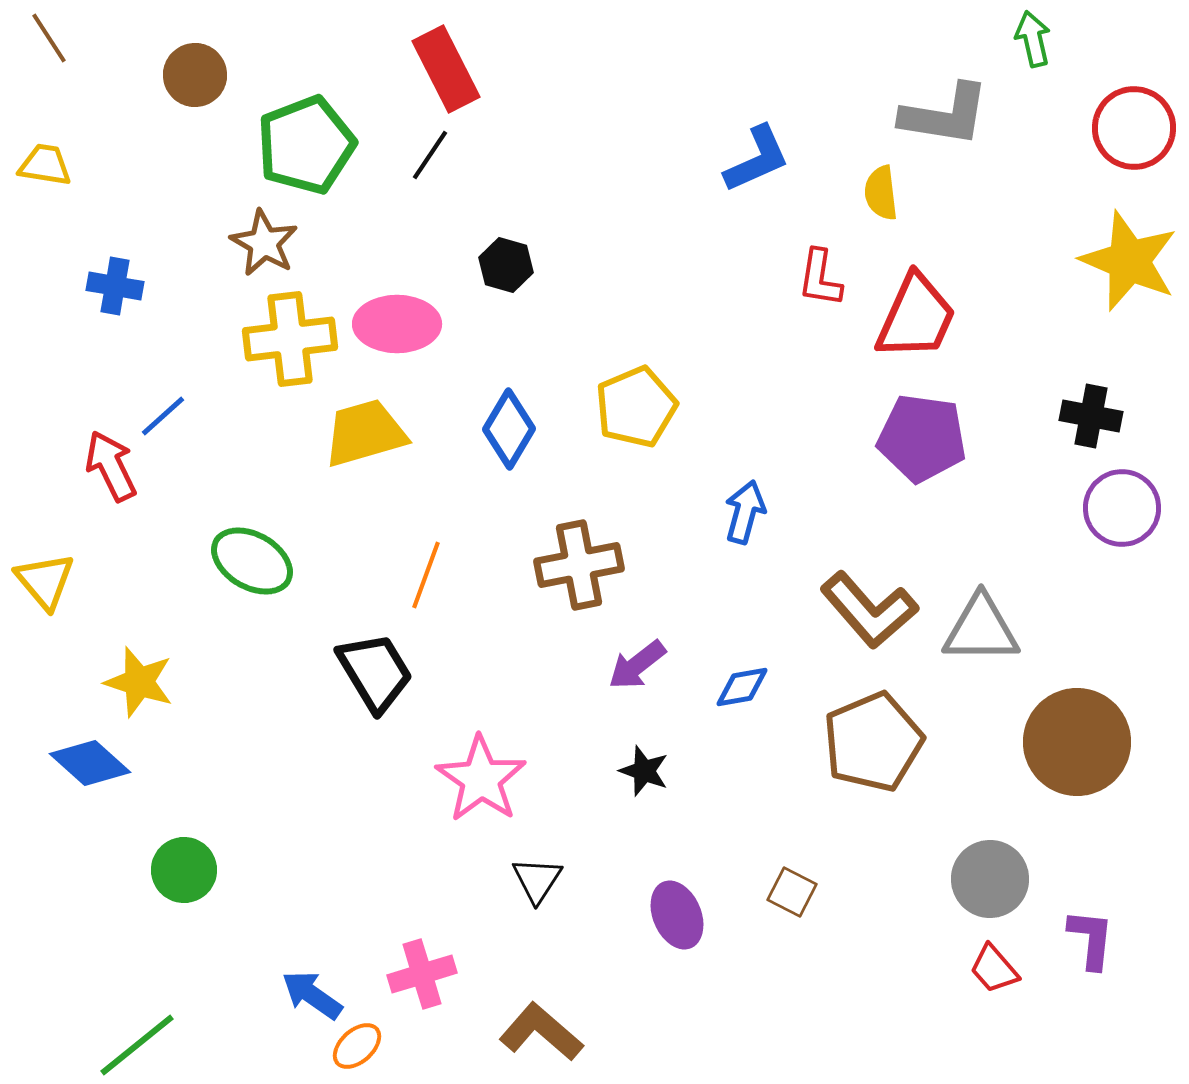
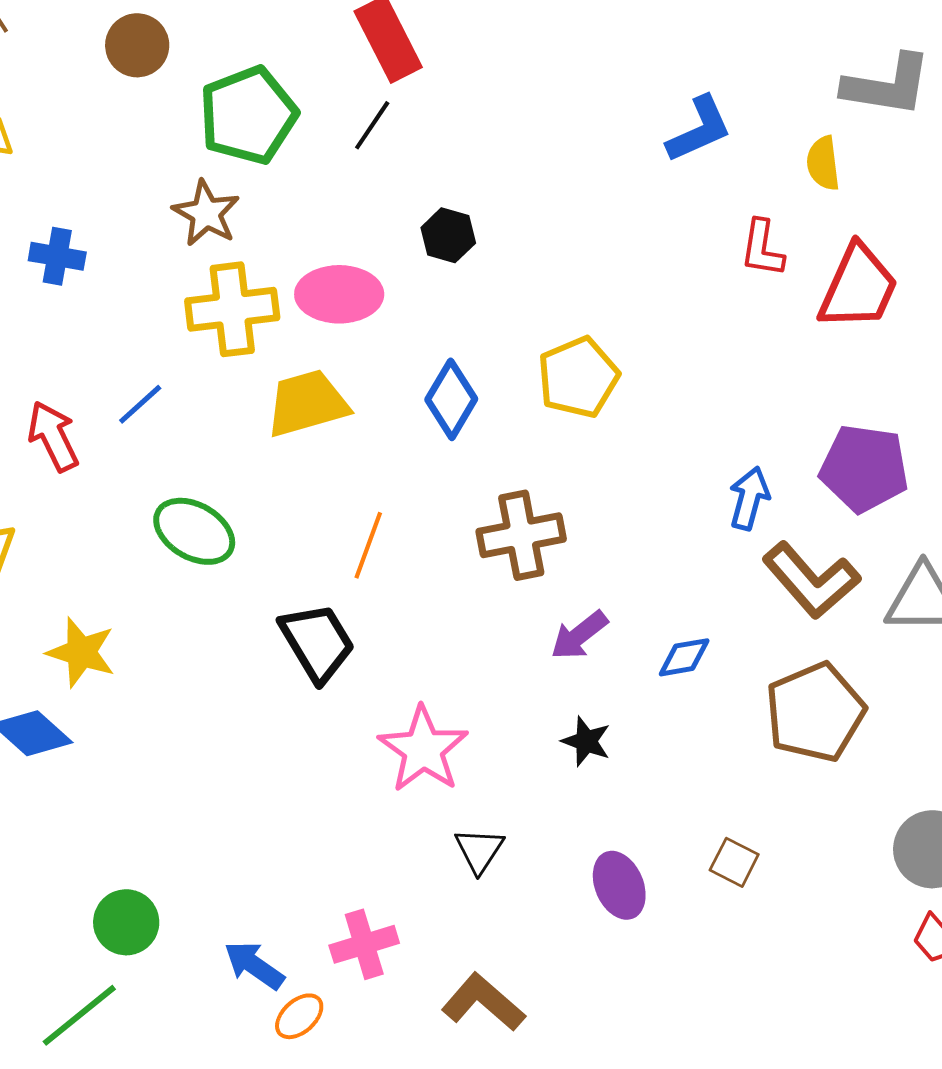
blue line: (163, 416) -> (140, 404), moved
purple pentagon: (922, 438) -> (864, 468), moved
blue arrow: (745, 512) -> (749, 498), moved
green circle: (184, 870) -> (126, 922), moved

